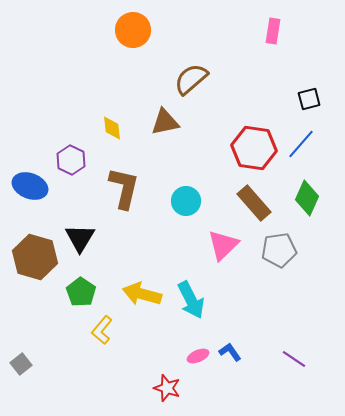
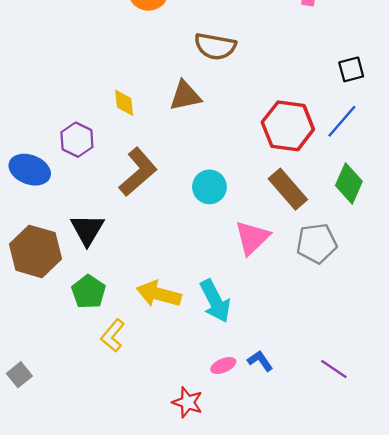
brown semicircle: (191, 79) -> (215, 46), turned -129
brown L-shape: (124, 188) -> (138, 172), turned 36

